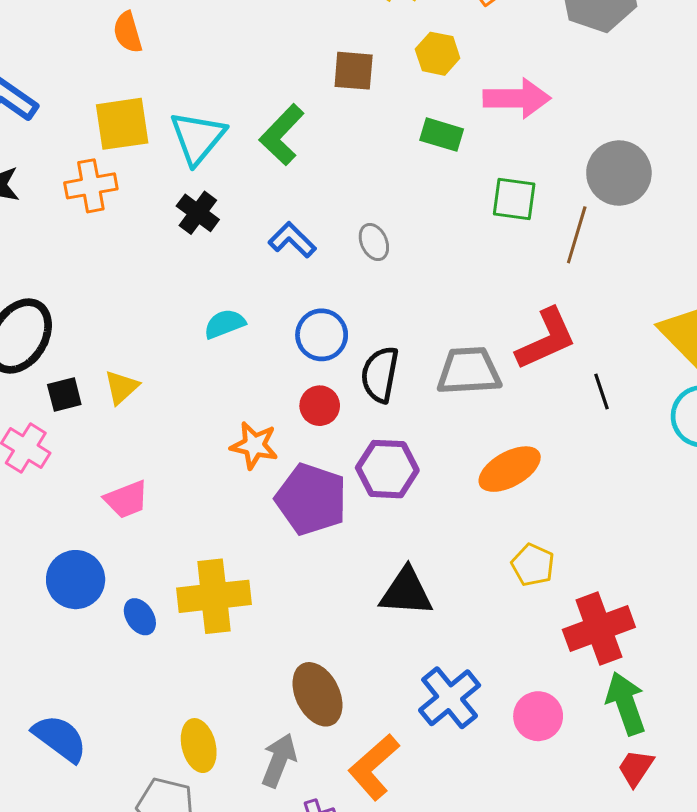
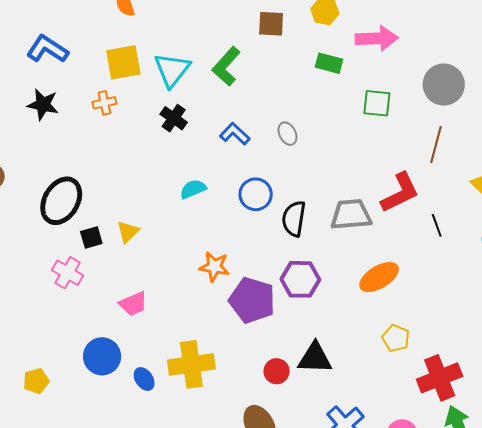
orange cross: (91, 186) -> (104, 103), size x0.7
brown line: (577, 235) -> (436, 144), moved
red circle: (320, 406) -> (277, 371), moved

